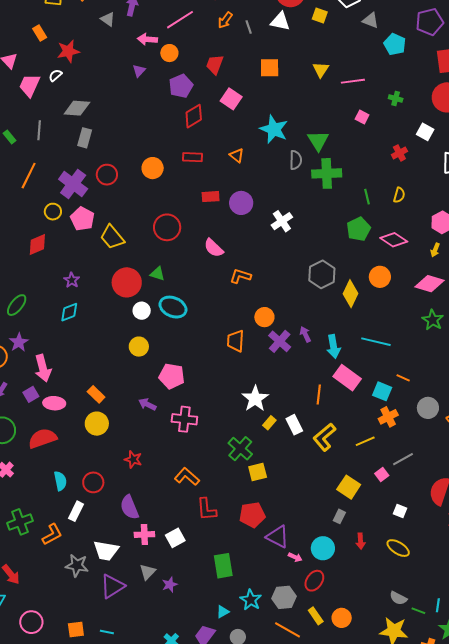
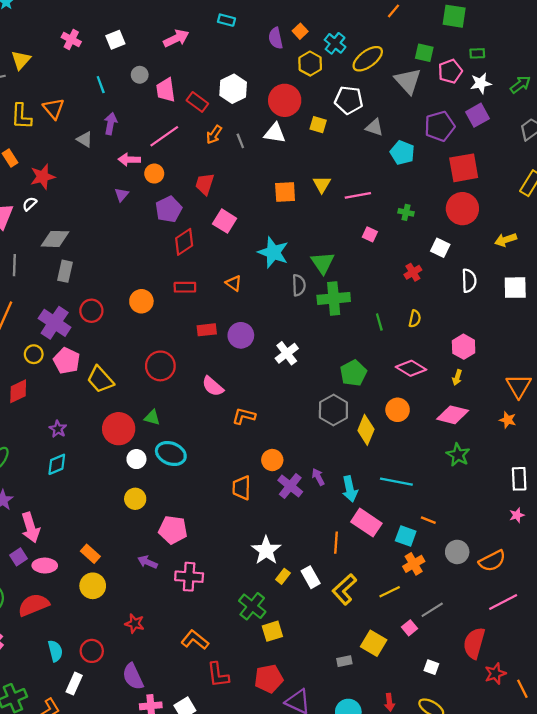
orange square: (270, 68) -> (285, 192), moved
green pentagon: (358, 229) -> (353, 373), moved
gray rectangle: (339, 516) -> (344, 661), moved, turned 56

